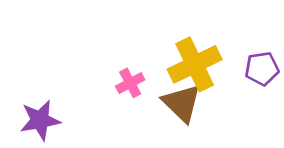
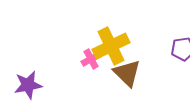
yellow cross: (195, 64) -> (111, 46), moved

